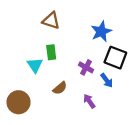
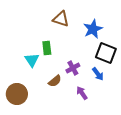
brown triangle: (51, 21) -> (61, 19), moved
purple cross: (86, 67) -> (73, 68), moved, turned 32

